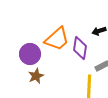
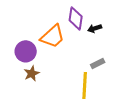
purple diamond: (80, 48) -> (76, 18), moved

